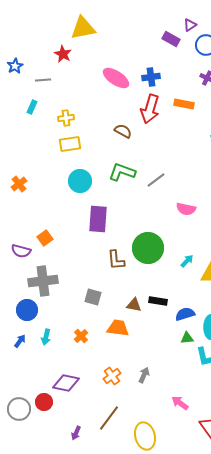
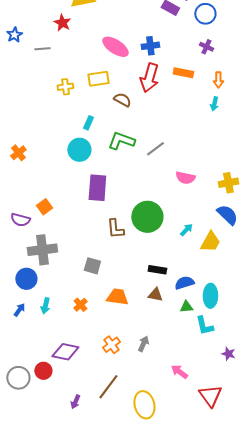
cyan rectangle: (32, 107) -> (88, 123), moved
yellow rectangle: (70, 144) -> (98, 79), moved
brown triangle: (134, 305) -> (155, 295), moved

